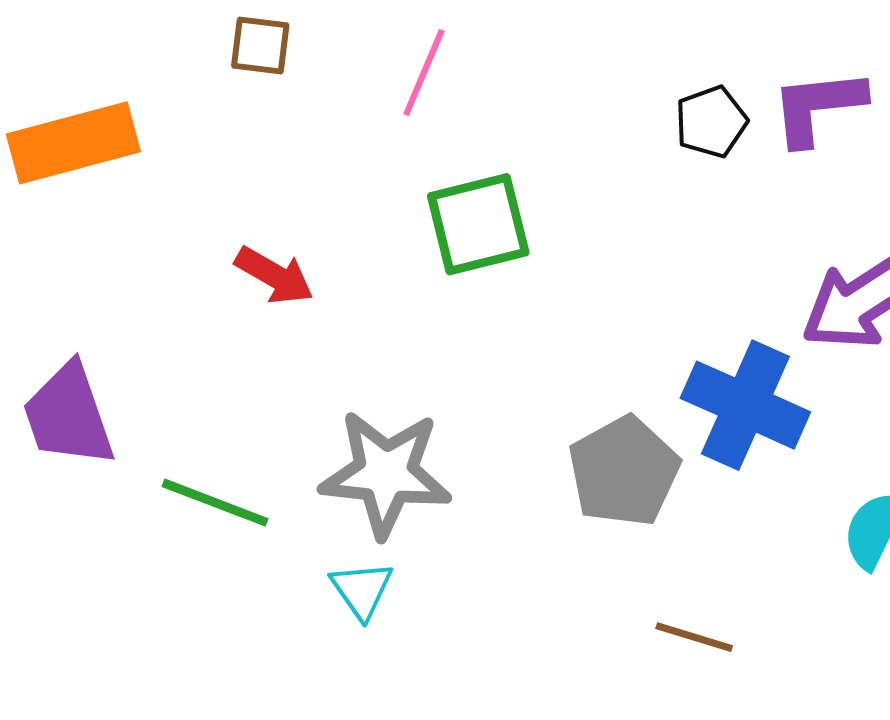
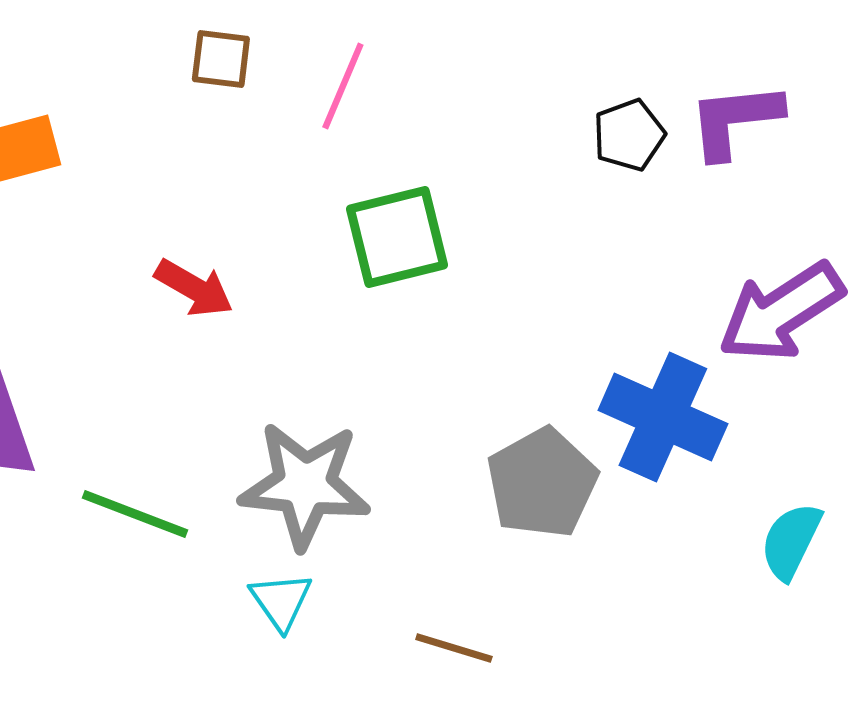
brown square: (260, 45) -> (221, 59), moved
brown line: (694, 637) -> (454, 648), moved

